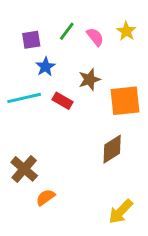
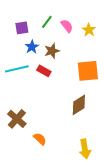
yellow star: (126, 31) -> (89, 30), moved
brown star: (89, 79) -> (52, 51), moved
orange semicircle: (45, 197) -> (40, 139), moved, turned 80
yellow arrow: (121, 212) -> (85, 149), turned -54

